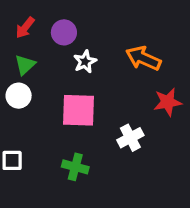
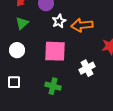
orange arrow: (143, 58) -> (82, 25), moved, turned -30
white circle: (19, 96) -> (17, 50), moved

